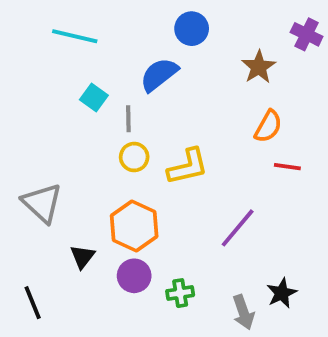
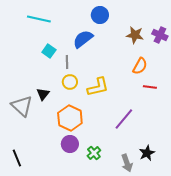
purple cross: (307, 34) -> (160, 35), moved
brown star: (259, 67) -> (135, 35), turned -30
black triangle: (82, 257) -> (43, 94), moved
green cross: (180, 293) -> (94, 153), turned -32

